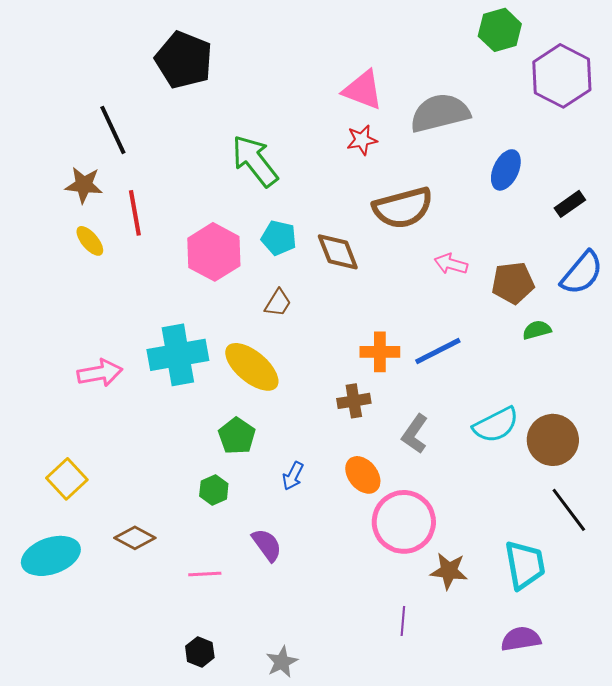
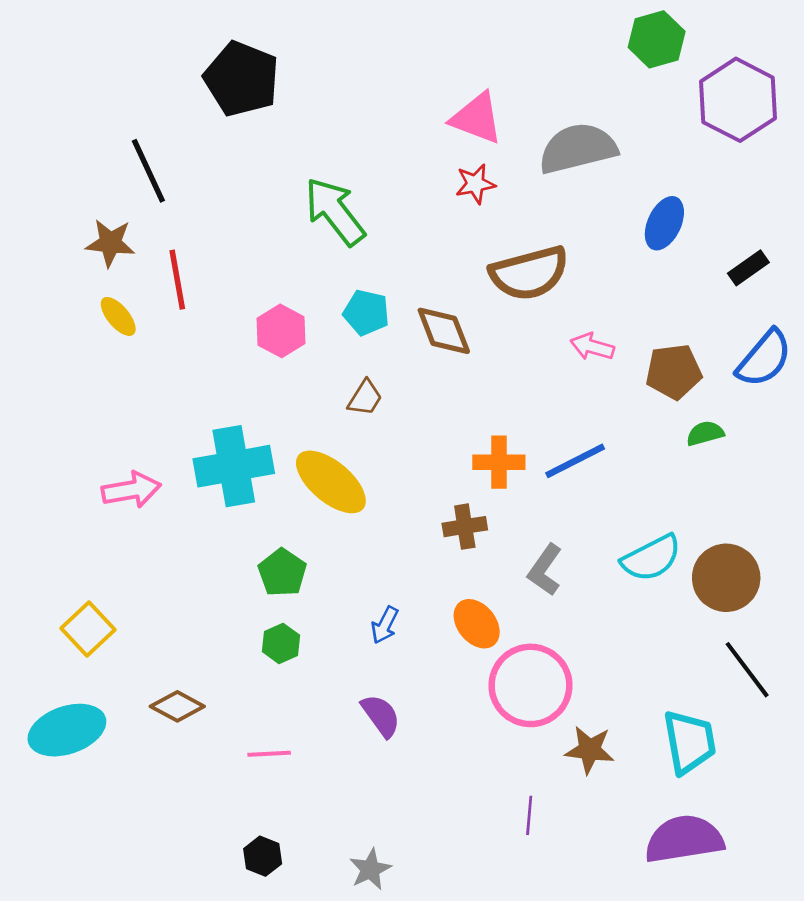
pink hexagon: (214, 252) -> (281, 331), size x0.7
green pentagon: (237, 436) -> (282, 573), moved
purple semicircle: (267, 545) -> (381, 716), moved
purple semicircle: (521, 639) -> (684, 839), size x1.5

